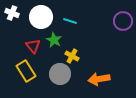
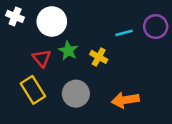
cyan line: (70, 21) -> (124, 33), moved, turned -32
yellow cross: (72, 56) -> (99, 57), moved

